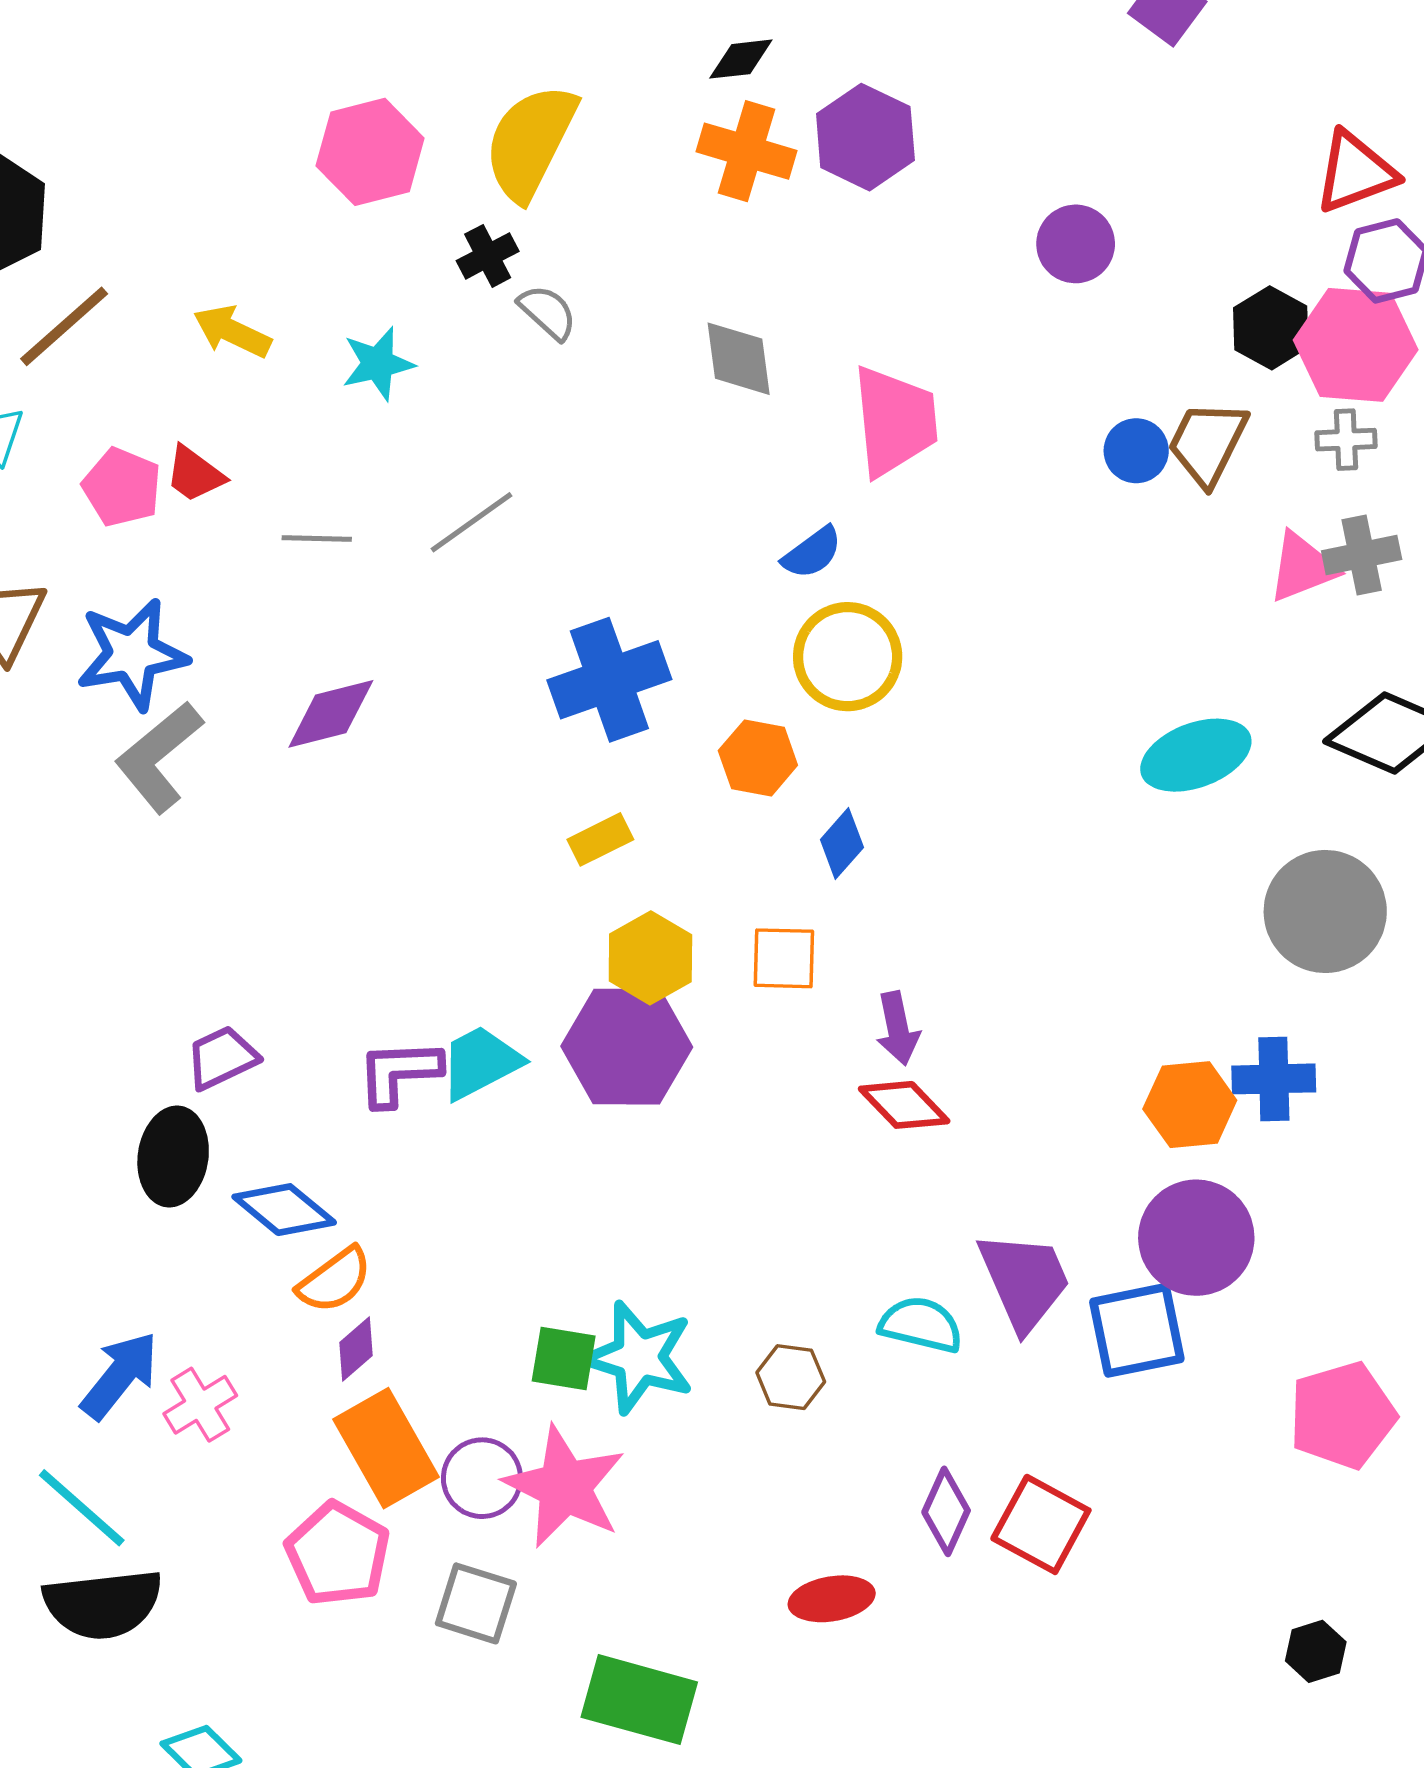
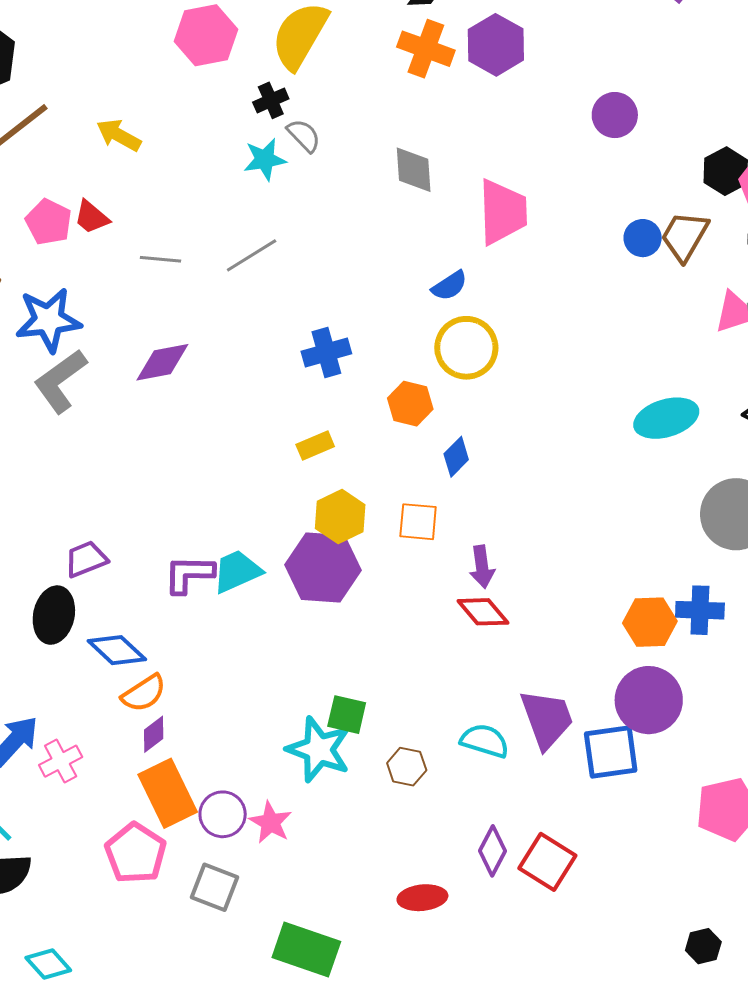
cyan star: (378, 364) -> (265, 159), moved
blue cross: (609, 680) -> (326, 353), size x0.7
green square: (564, 1359) -> (347, 715), moved
pink star: (565, 1487) -> (271, 822), size x0.6

